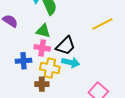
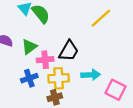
green triangle: (43, 31) -> (29, 47), moved, turned -35
cyan arrow: (71, 62) -> (91, 75), moved

